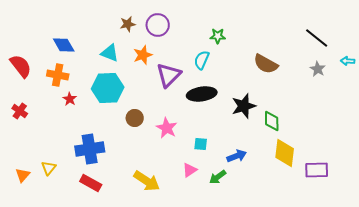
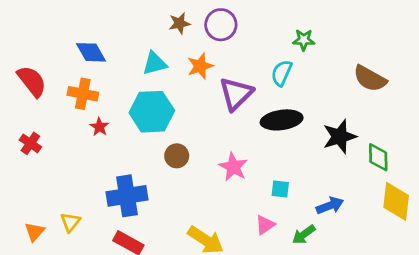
cyan triangle: (110, 53) -> (155, 63), turned -36
brown circle: (135, 118) -> (177, 156), moved

